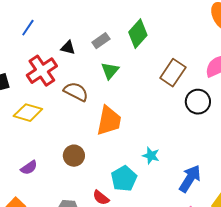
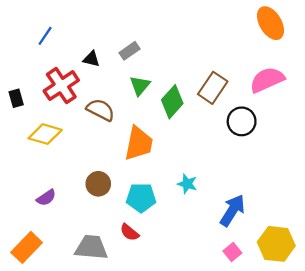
green diamond: (138, 34) -> (172, 102), moved
cyan pentagon: (124, 179) -> (141, 198), moved, turned 30

